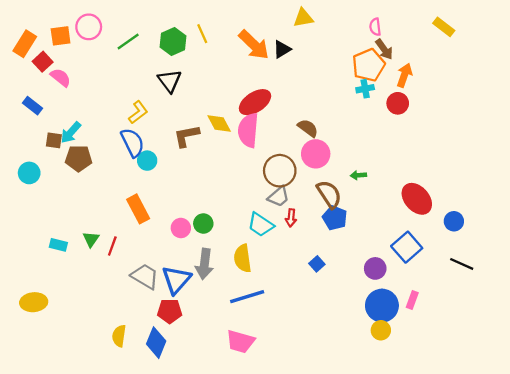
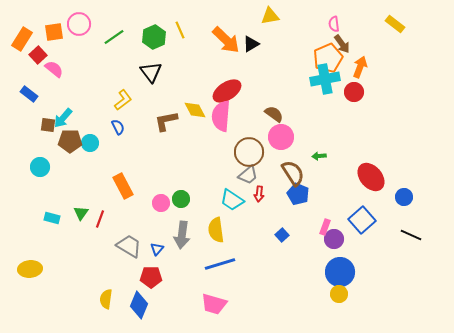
cyan cross: (365, 89) -> (325, 79), size x1.8
blue semicircle: (133, 143) -> (118, 127), size x0.6
cyan circle: (147, 161) -> (90, 143), moved
cyan circle: (29, 173) -> (40, 167), moved
blue triangle: (176, 280) -> (157, 249), size x0.5
pink rectangle: (412, 300) -> (325, 227), moved

